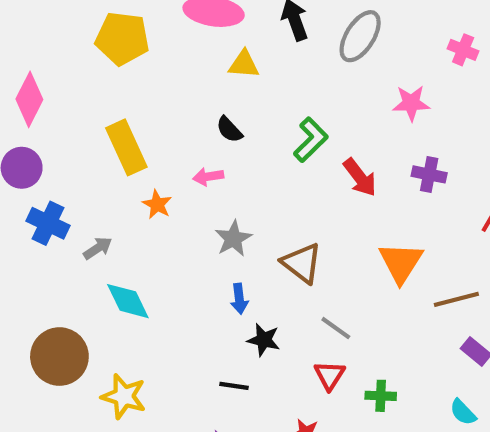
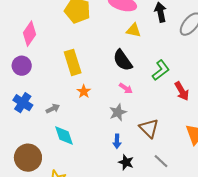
black semicircle: (229, 130) -> (123, 60), size x1.6
pink arrow: (208, 177) -> (126, 88), moved, turned -144
blue cross: (48, 223) -> (23, 103), moved

